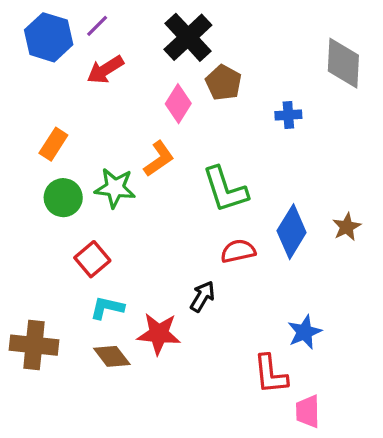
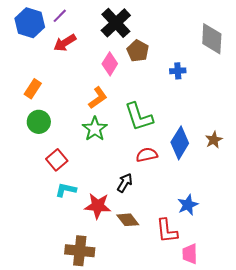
green star: (115, 188) -> (95, 129), moved, turned 30
brown cross: (34, 345) -> (80, 251), moved
brown diamond: (112, 356) -> (128, 220), moved

